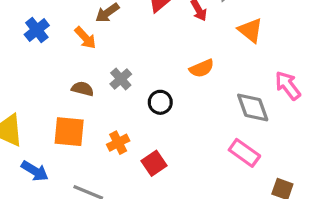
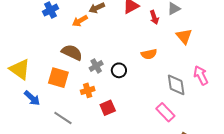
orange arrow: (85, 38) -> (80, 21), turned 91
gray cross: (121, 79) -> (96, 66), moved
brown semicircle: (83, 89) -> (72, 52), size x1.5

